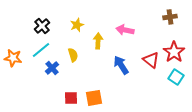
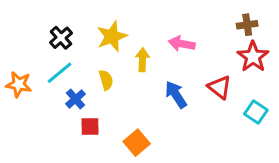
yellow star: (77, 25) -> (112, 36), size x1.5
red star: (174, 52) -> (253, 57), moved
red square: (71, 98) -> (90, 127), moved
orange square: (94, 98) -> (137, 143), turned -30

